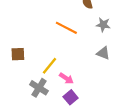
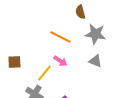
gray star: (103, 25) -> (95, 34), size x1.5
pink arrow: (66, 78) -> (60, 61), moved

